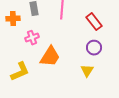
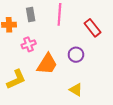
purple circle: (94, 48) -> (76, 55), moved
yellow triangle: (87, 71) -> (76, 90), moved, turned -32

